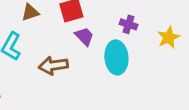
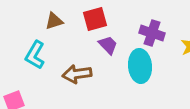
purple cross: (128, 24) -> (152, 33), size x1.4

